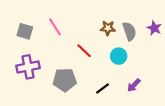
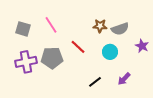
purple star: (154, 28) -> (142, 46), moved
gray semicircle: (129, 31) -> (120, 29), turned 90
gray pentagon: (65, 80) -> (52, 58), moved

